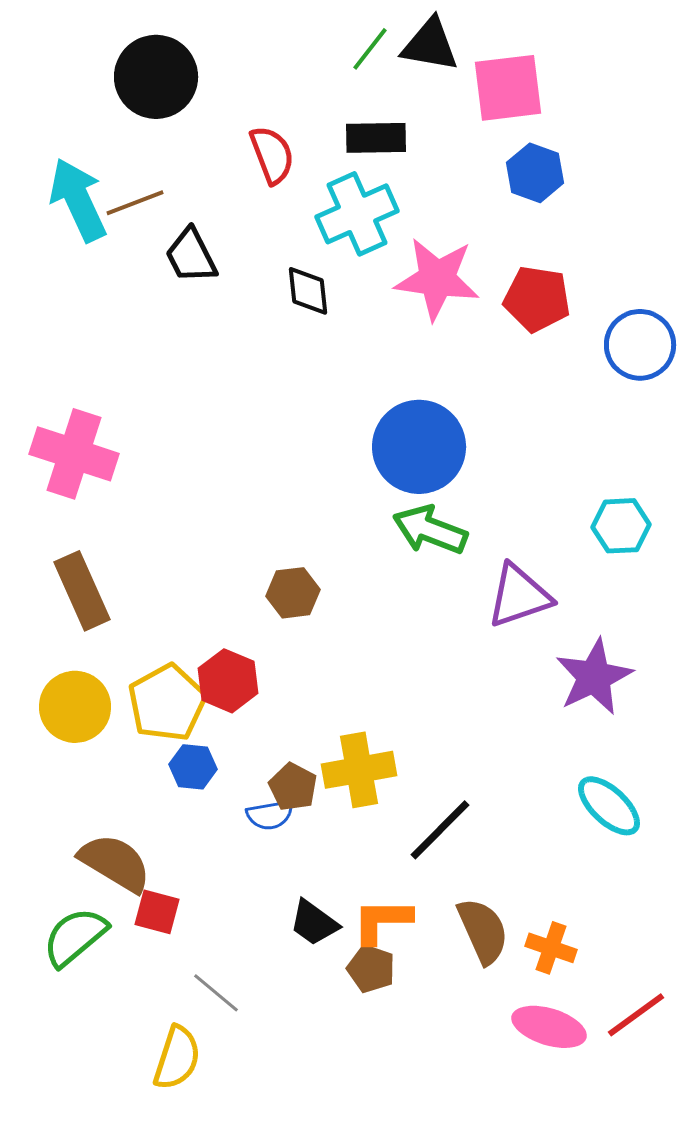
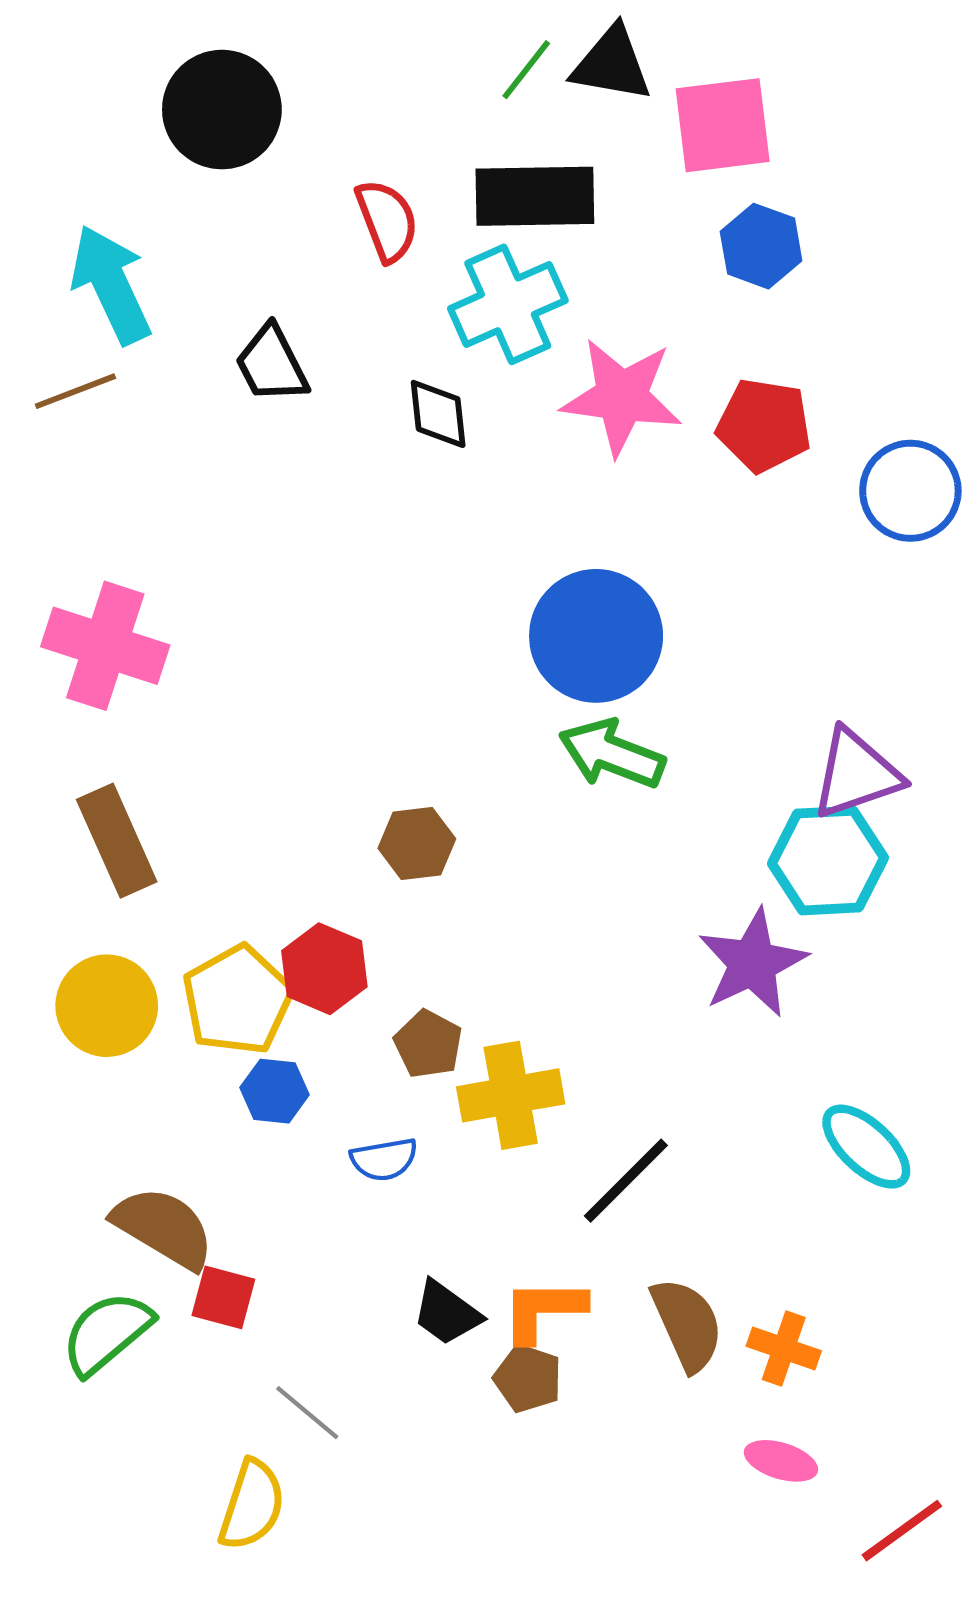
black rectangle: (376, 138) -> (535, 196), size x1.4
brown line: (135, 203) -> (75, 391), moved
cyan hexagon: (621, 526) -> (828, 861), moved, size x1.4
purple triangle: (519, 596) -> (856, 774), moved
purple star: (594, 677) -> (753, 963), moved
brown pentagon: (293, 787) -> (428, 1044), moved
red line: (636, 1015) -> (902, 1531), moved
pink ellipse: (549, 1027) -> (781, 1461), size x0.7

